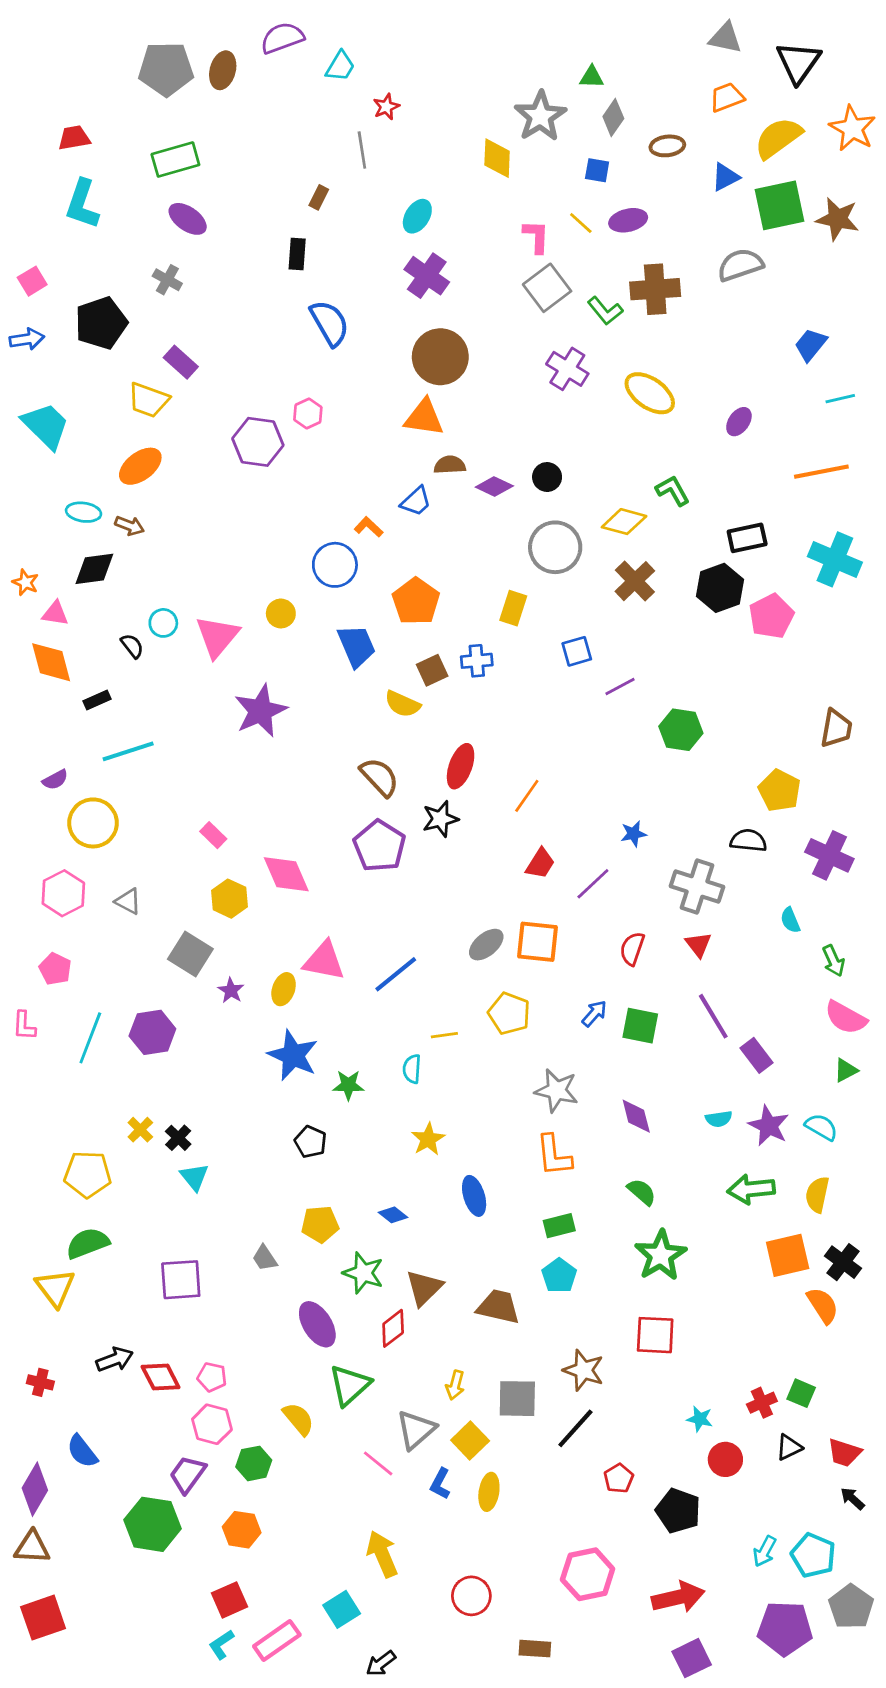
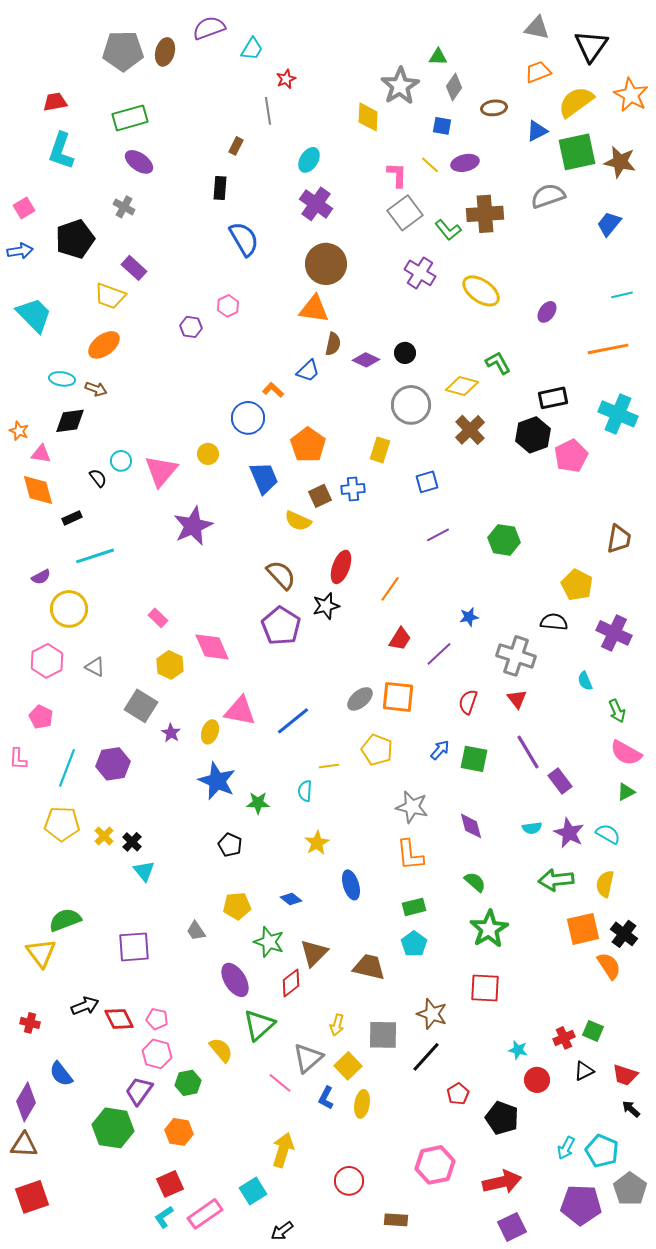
blue trapezoid: (811, 345) -> (609, 224), moved
purple hexagon: (258, 442) -> (191, 327), size x0.6
brown semicircle: (450, 465) -> (333, 344), turned 105
purple line: (620, 686) -> (438, 535), moved
yellow pentagon: (88, 1174) -> (62, 824), moved
yellow arrow: (382, 1554) -> (283, 1150), turned 40

